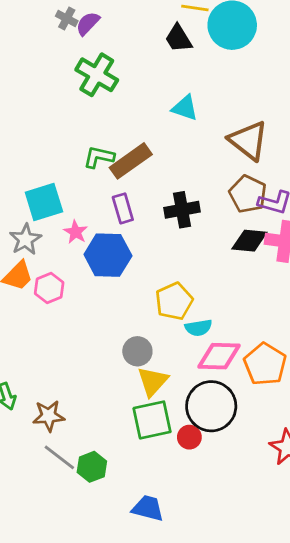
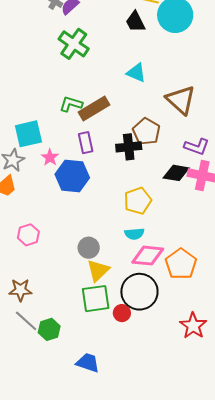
brown pentagon: (248, 194) -> (146, 132), moved
pink hexagon: (49, 288) -> (28, 235), moved
yellow pentagon: (174, 301) -> (138, 201), moved

